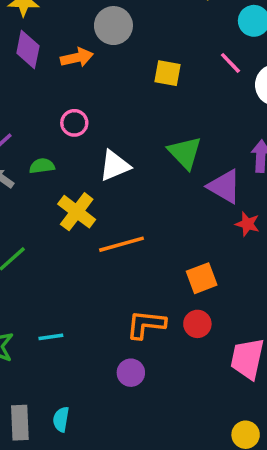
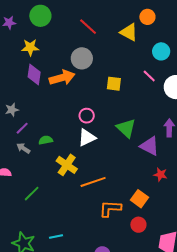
orange arrow: (77, 58) -> (62, 78), size x1.4
pink circle: (74, 123) -> (87, 116), moved
red star: (247, 224) -> (160, 174), moved
orange square: (202, 278) -> (139, 199), turned -30
orange L-shape: (146, 324) -> (110, 209), moved

